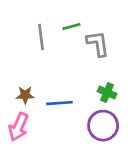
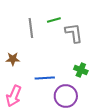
brown star: (25, 95) -> (13, 59), moved
purple circle: (103, 126) -> (66, 96), moved

